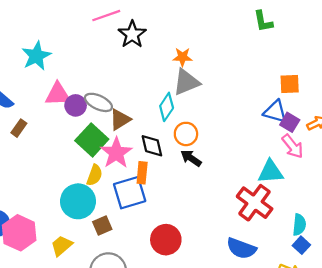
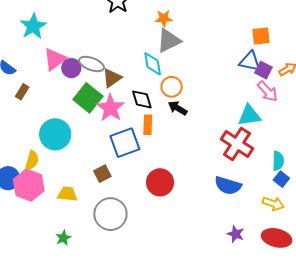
pink triangle: (58, 94) -> (55, 59), turned -30
cyan diamond: (167, 107) -> (153, 64), turned -40
orange rectangle: (142, 173) -> (148, 125), moved
yellow semicircle: (95, 175) -> (32, 160), moved
cyan circle: (78, 201) -> (55, 134), moved
yellow trapezoid: (62, 246) -> (67, 194), turned 50

